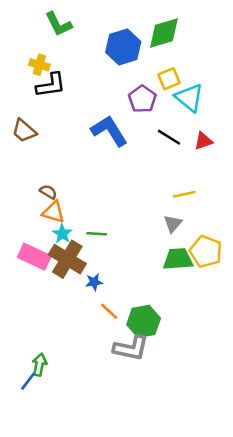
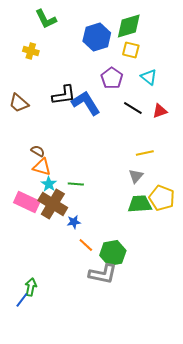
yellow square: (169, 79) -> (131, 50), moved, turned 36
black L-shape: (51, 85) -> (64, 95), moved
cyan triangle: (189, 98) -> (149, 77), size x0.7

